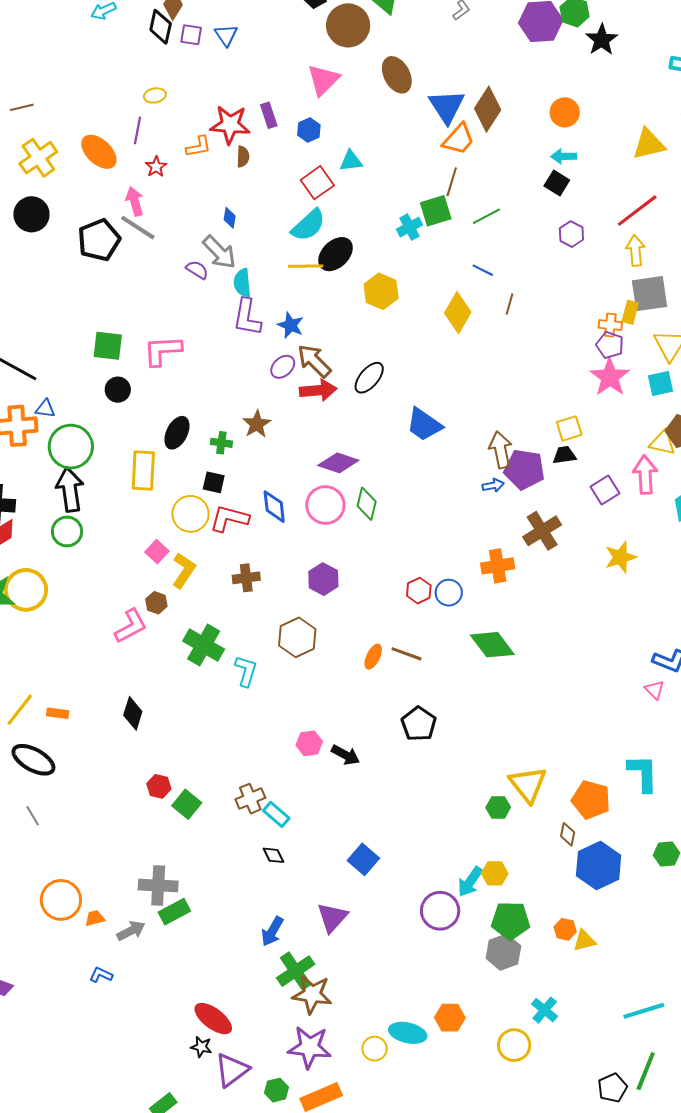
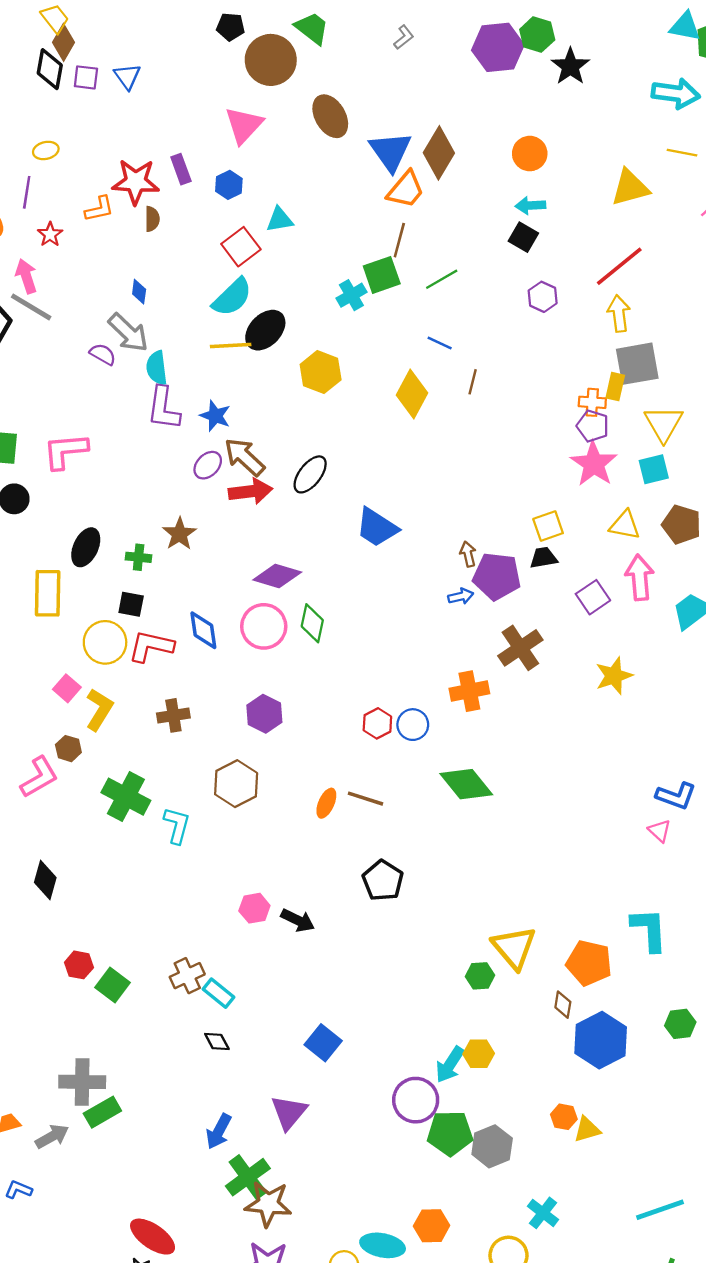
yellow triangle: (662, 443) -> (625, 525), moved
brown arrow: (501, 450) -> (468, 554), size x0.6
green pentagon: (511, 921) -> (450, 1133), moved

